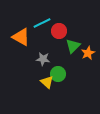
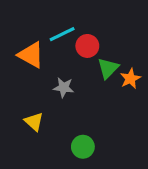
green circle: (58, 74) -> (83, 147), moved
yellow triangle: (47, 82) -> (34, 122), moved

